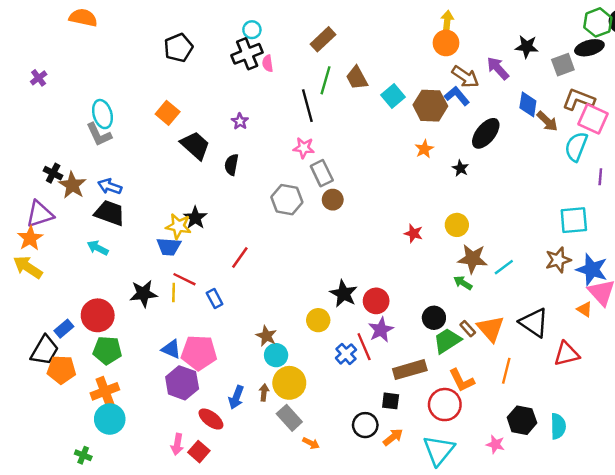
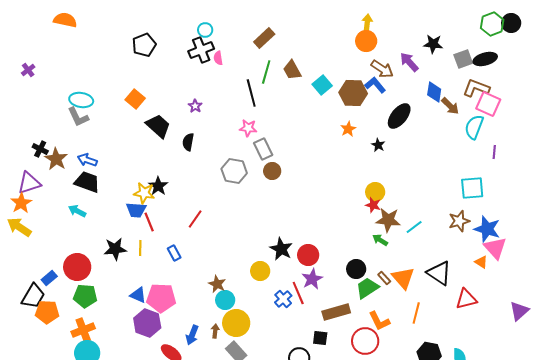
black ellipse: (589, 48) -> (485, 59), moved
cyan ellipse: (102, 114) -> (81, 100), turned -65
red star: (413, 233) -> (373, 205), moved
red line: (184, 279) -> (149, 222), moved, turned 42

